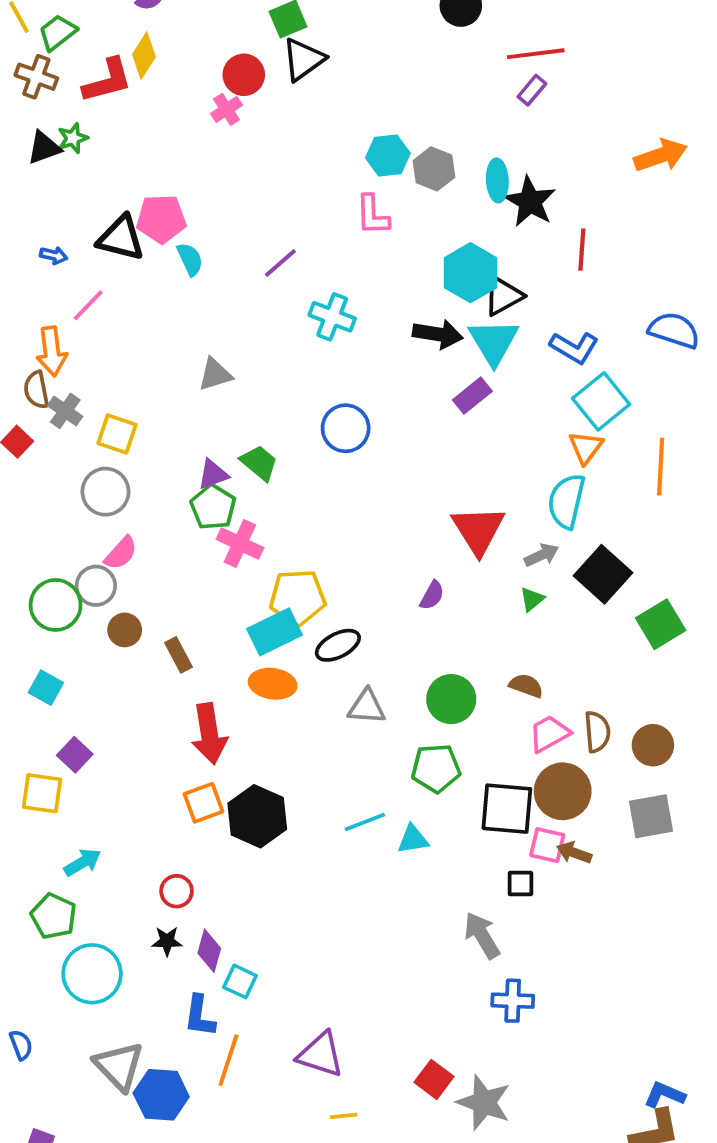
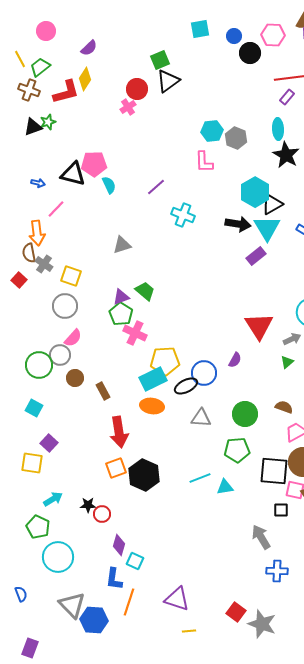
cyan ellipse: (497, 180) -> (278, 129), moved
blue circle: (346, 428) -> (204, 373), moved
black star: (167, 941) -> (88, 505), moved

